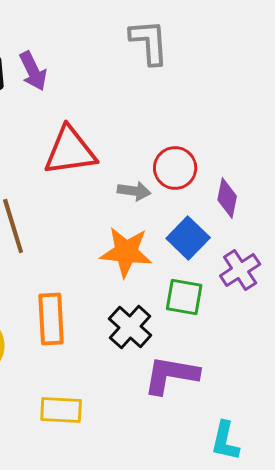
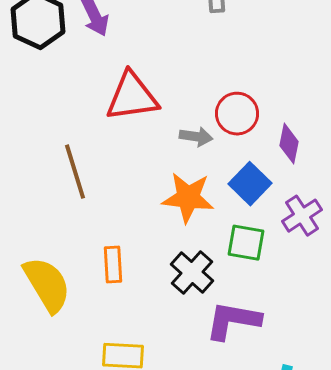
orange rectangle: (51, 319) -> (113, 265), size x0.7

